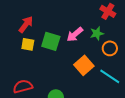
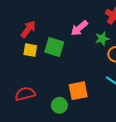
pink arrow: (75, 34) -> (79, 28), moved
orange square: (84, 65) -> (78, 91), moved, turned 30

